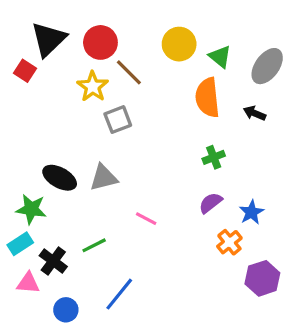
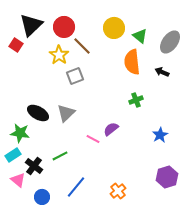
gray triangle: (104, 178) -> (66, 113), turned -30
purple semicircle: (211, 203) -> (111, 129), moved
orange cross: (229, 242) -> (118, 191), moved
pink triangle: (28, 283) -> (18, 180), turned 35

